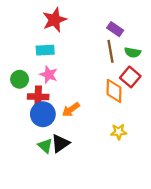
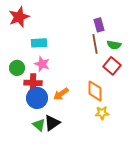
red star: (55, 20) -> (19, 17), moved
purple rectangle: (115, 29) -> (99, 25), turned 40
orange diamond: (114, 91) -> (95, 91), moved

